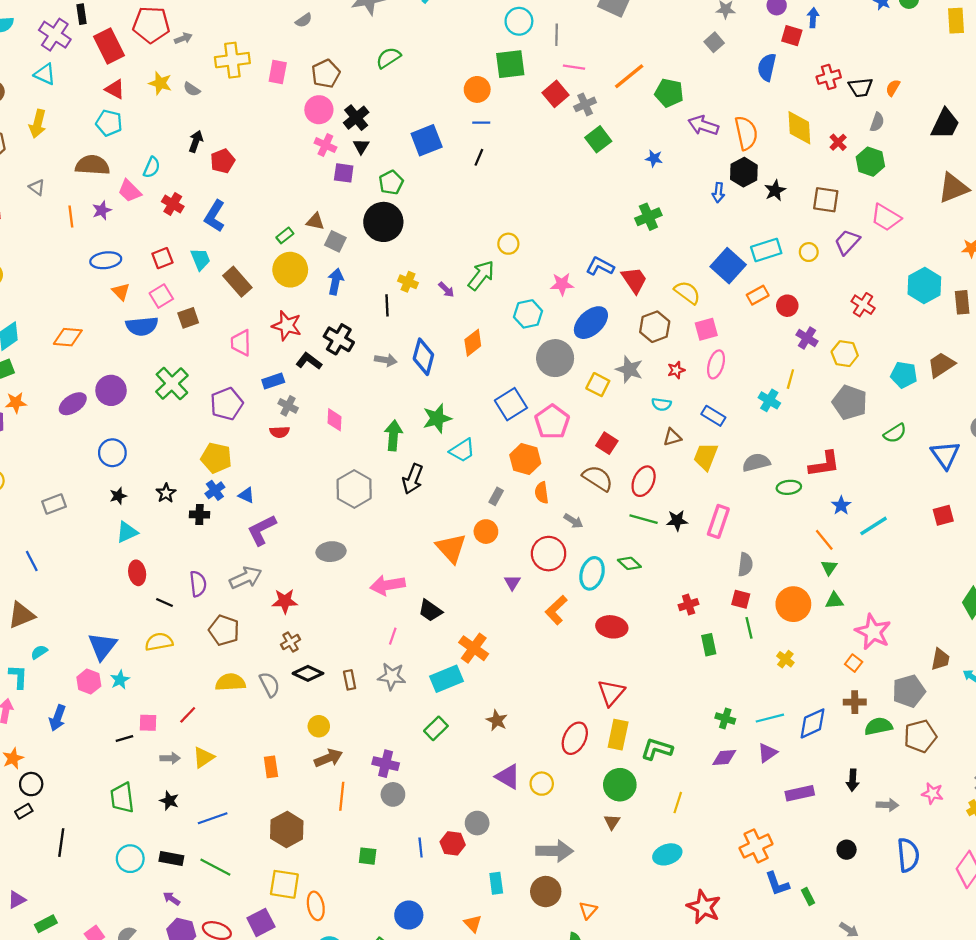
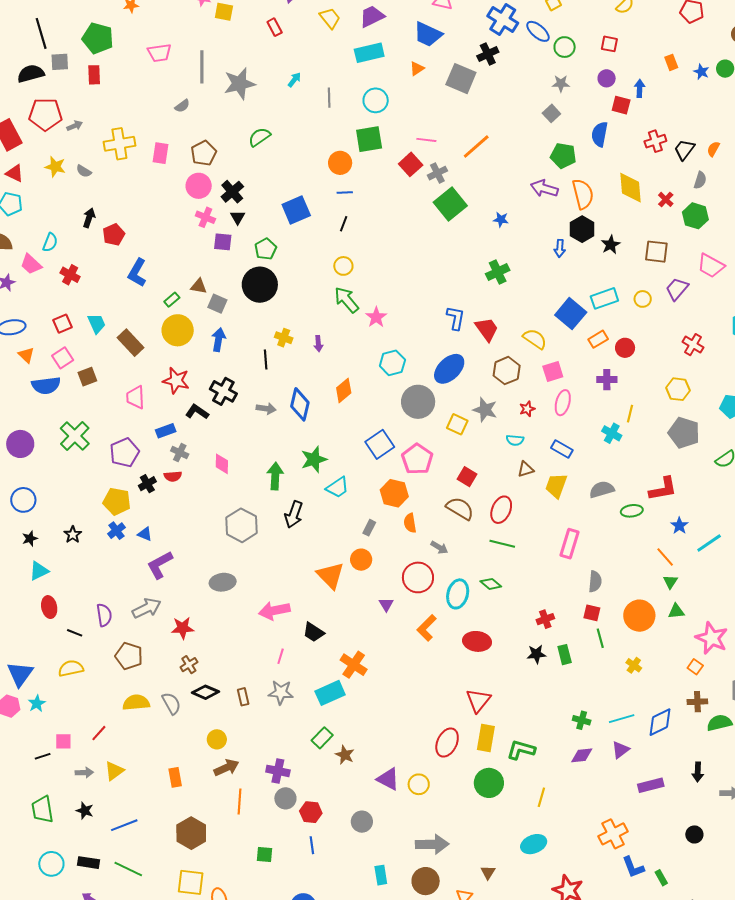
gray line: (557, 35) -> (329, 98), moved
black trapezoid: (861, 87) -> (684, 150), turned 135
green pentagon: (669, 93) -> (563, 156), moved
green square: (598, 139) -> (450, 204), size x1.4
blue L-shape: (215, 216) -> (137, 273), moved
yellow circle: (508, 244) -> (343, 266), moved
blue L-shape: (600, 266) -> (456, 318), turned 75
green arrow: (481, 275) -> (347, 300), moved, turned -76
pink star: (562, 284) -> (376, 317), moved, turned -30
purple arrow: (446, 290) -> (318, 344), turned 42
purple cross: (807, 338) -> (607, 380), moved, turned -30
black cross: (200, 515) -> (147, 484), moved, turned -30
black star: (677, 521) -> (536, 654), moved
brown star: (497, 720) -> (345, 755), moved
brown triangle: (612, 822) -> (488, 872), moved
red hexagon: (453, 843) -> (311, 812), moved

